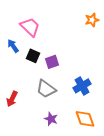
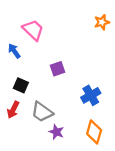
black square: (33, 56) -> (21, 85), moved
gray trapezoid: (46, 89) -> (42, 112), moved
orange diamond: (85, 119) -> (94, 132), turned 35

